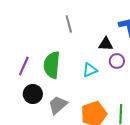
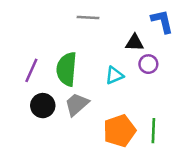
gray line: (69, 24) -> (88, 18), turned -72
gray trapezoid: (58, 105) -> (77, 104), moved

